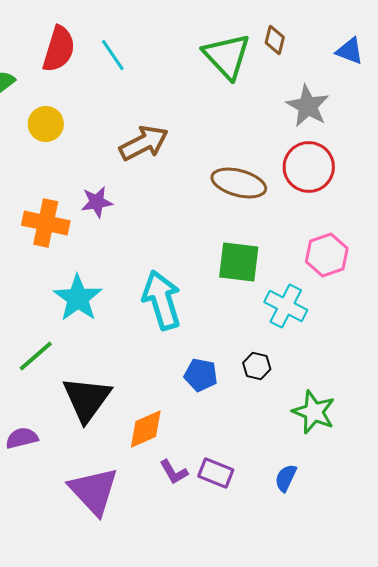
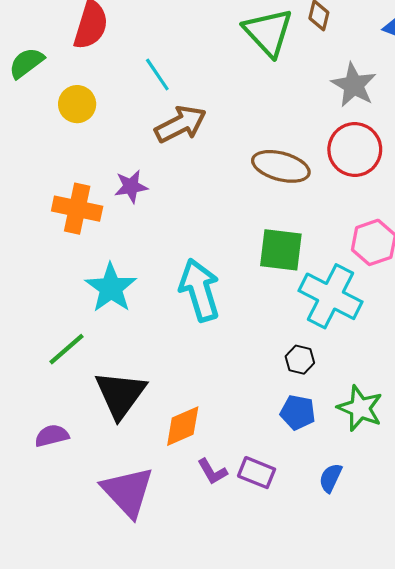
cyan line: (113, 55) -> (157, 75), moved
cyan cross: (286, 306) -> (331, 296), size x1.4
blue pentagon: (201, 375) -> (298, 412), moved

